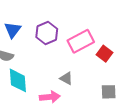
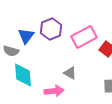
blue triangle: (13, 30) -> (26, 36), moved

